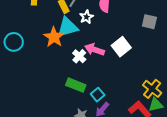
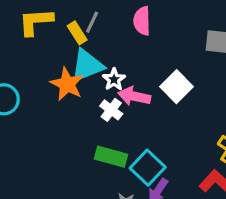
white star: (86, 17) -> (114, 79), moved
cyan square: (98, 95) -> (148, 168), size x1.5

